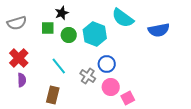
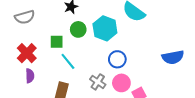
green square: (48, 28) -> (57, 42), moved
blue semicircle: (159, 30) -> (173, 57), moved
gray cross: (88, 76) -> (98, 82), moved

